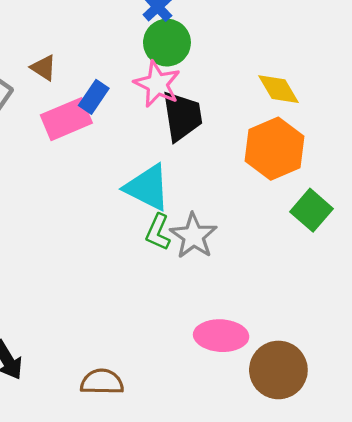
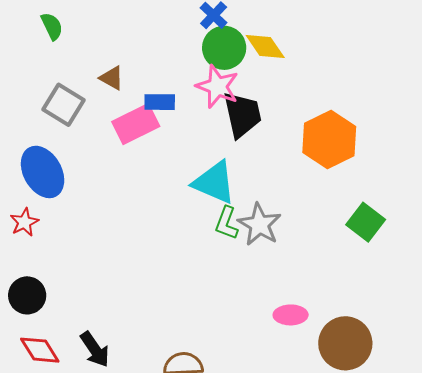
yellow diamond: (279, 89) -> (265, 47), moved
blue rectangle: (94, 97) -> (160, 102), turned 60
green square: (312, 210) -> (366, 222), moved
pink ellipse: (221, 336) -> (291, 315), size x0.7

